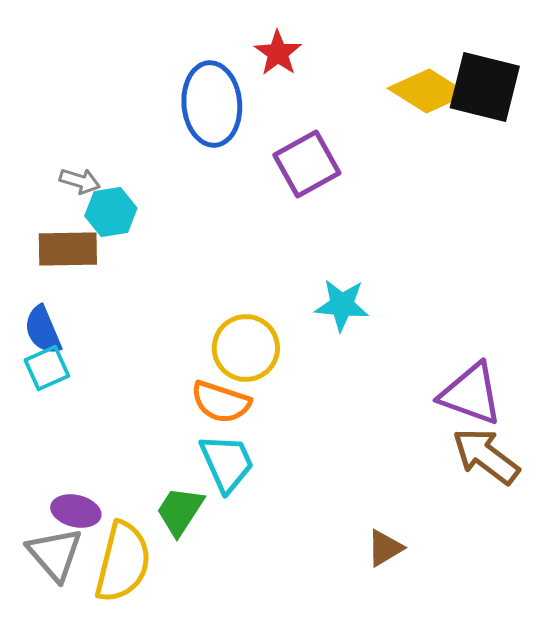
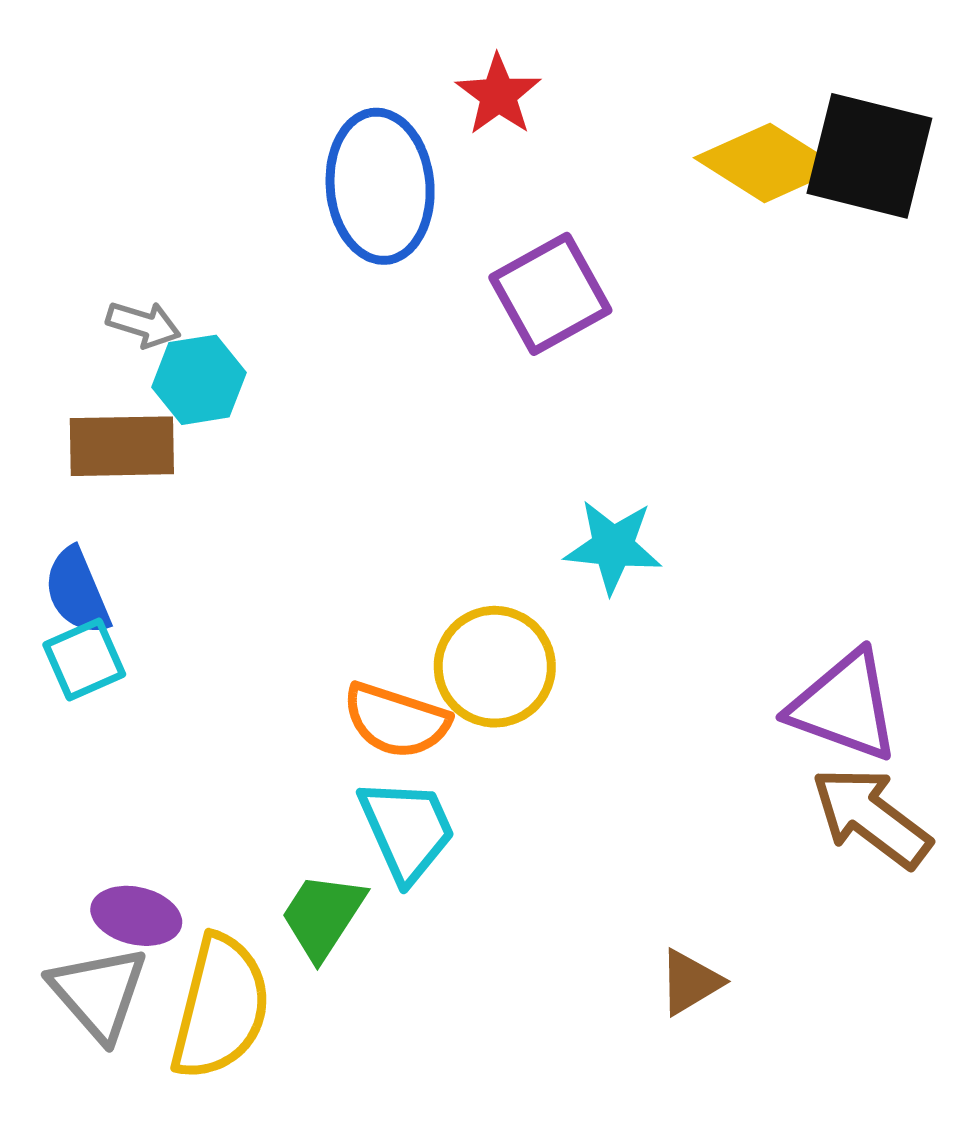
yellow circle: (246, 348) -> (495, 667), moved

